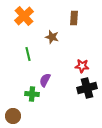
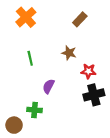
brown rectangle: (74, 18) -> (80, 19), turned 40
brown star: (52, 37) -> (69, 53), moved
green cross: (32, 94) -> (35, 110), moved

